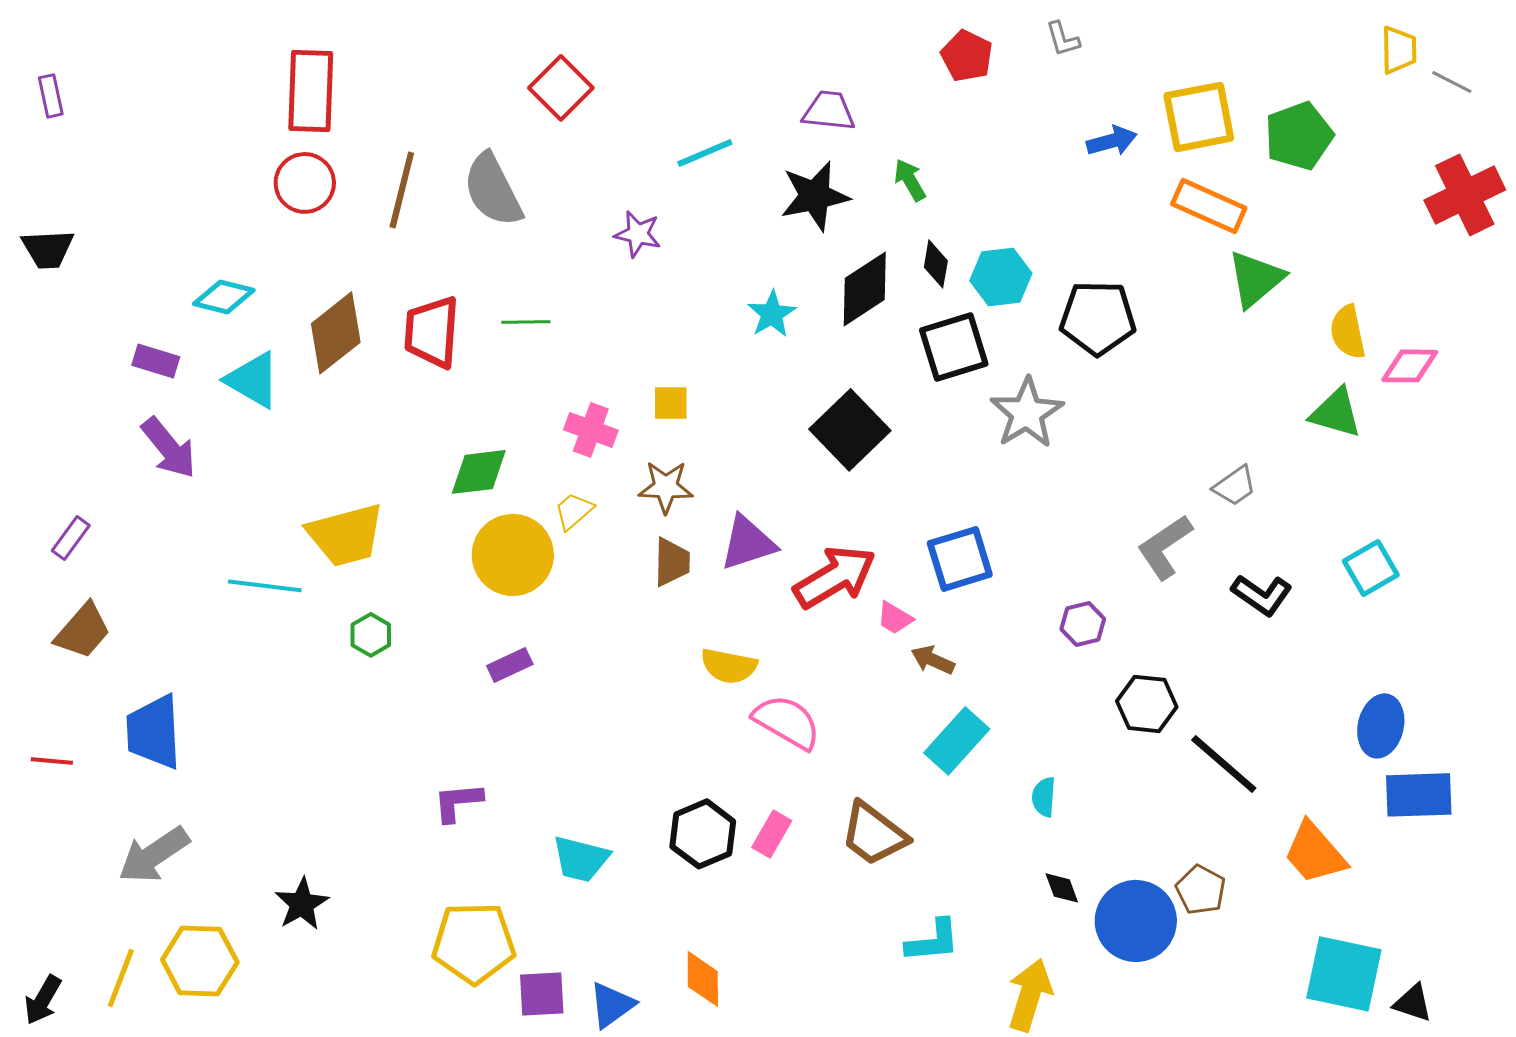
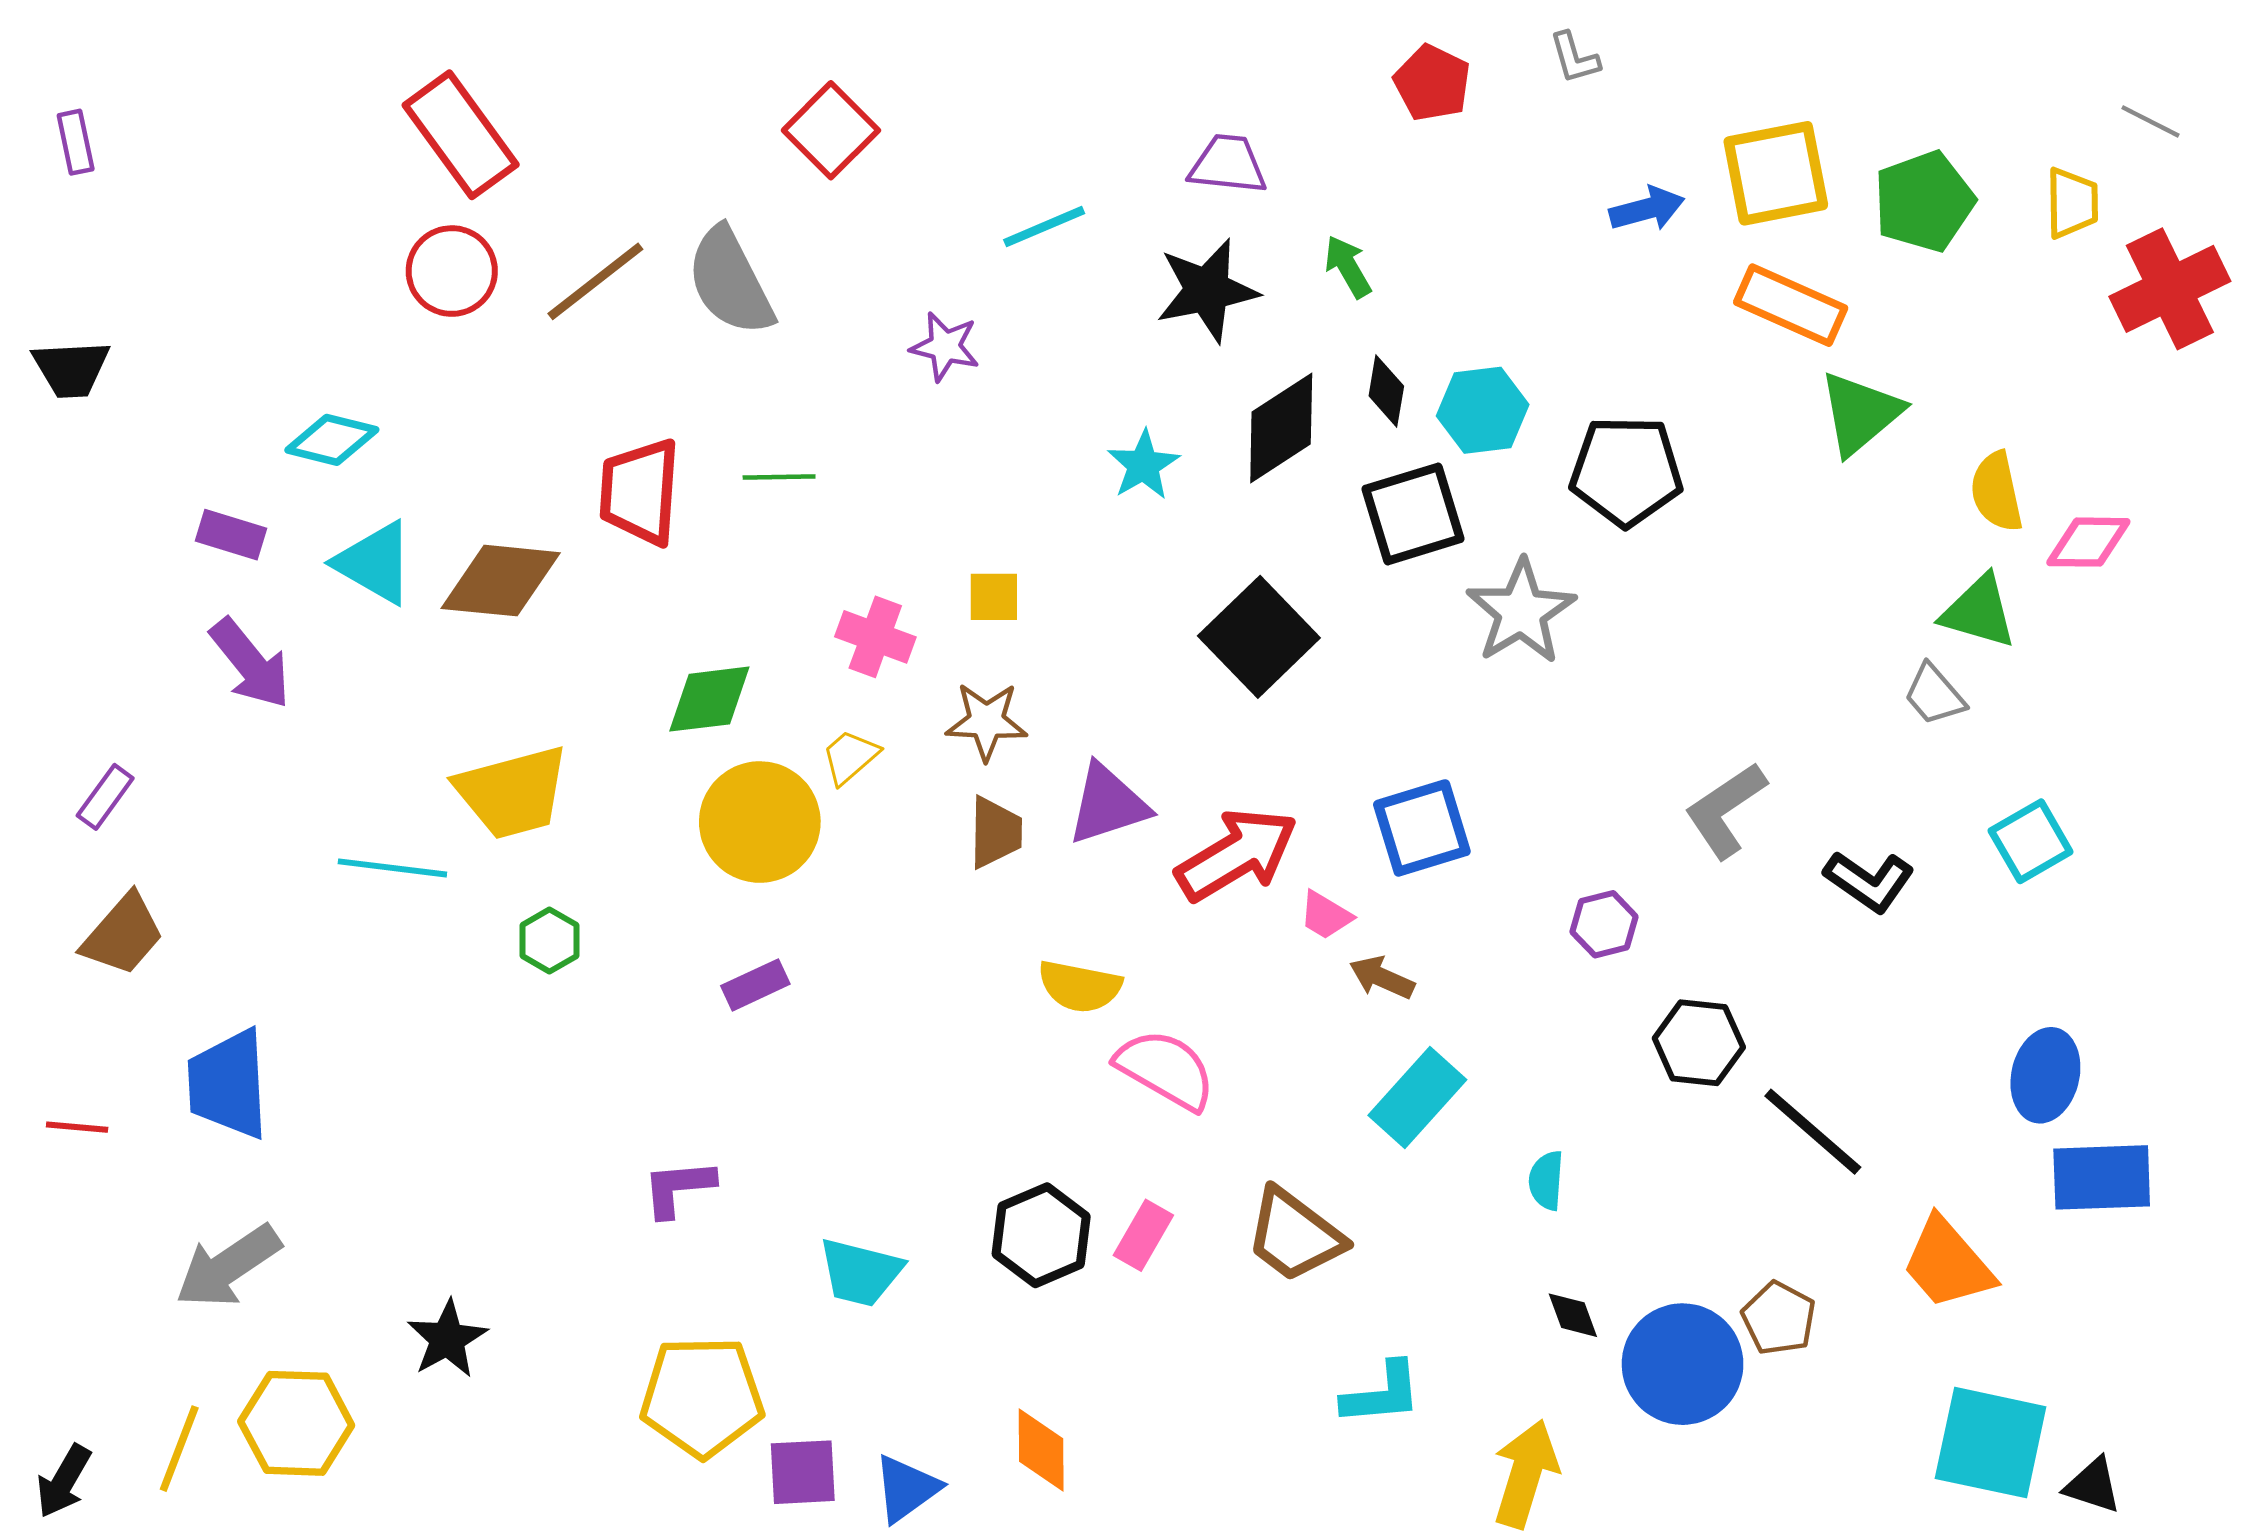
yellow trapezoid: (1399, 50) -> (2072, 203), moved
red rectangle: (311, 91) -> (461, 135), turned -38
brown line: (402, 190) -> (595, 281), turned 38
brown diamond: (336, 333) -> (501, 581), moved, turned 44
gray trapezoid: (1235, 486) -> (1934, 695), moved, turned 84

